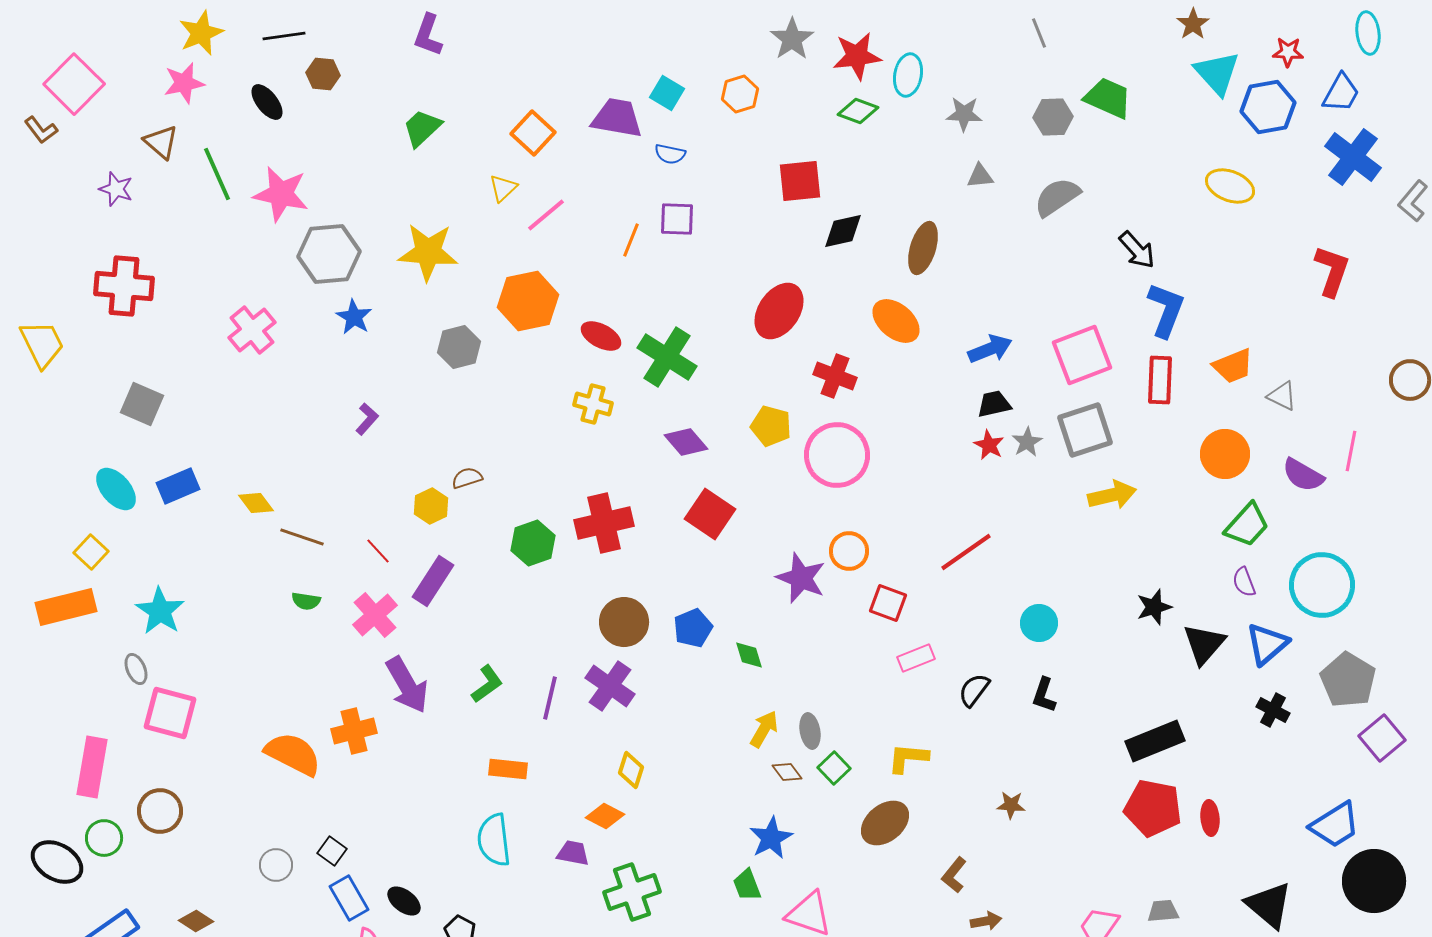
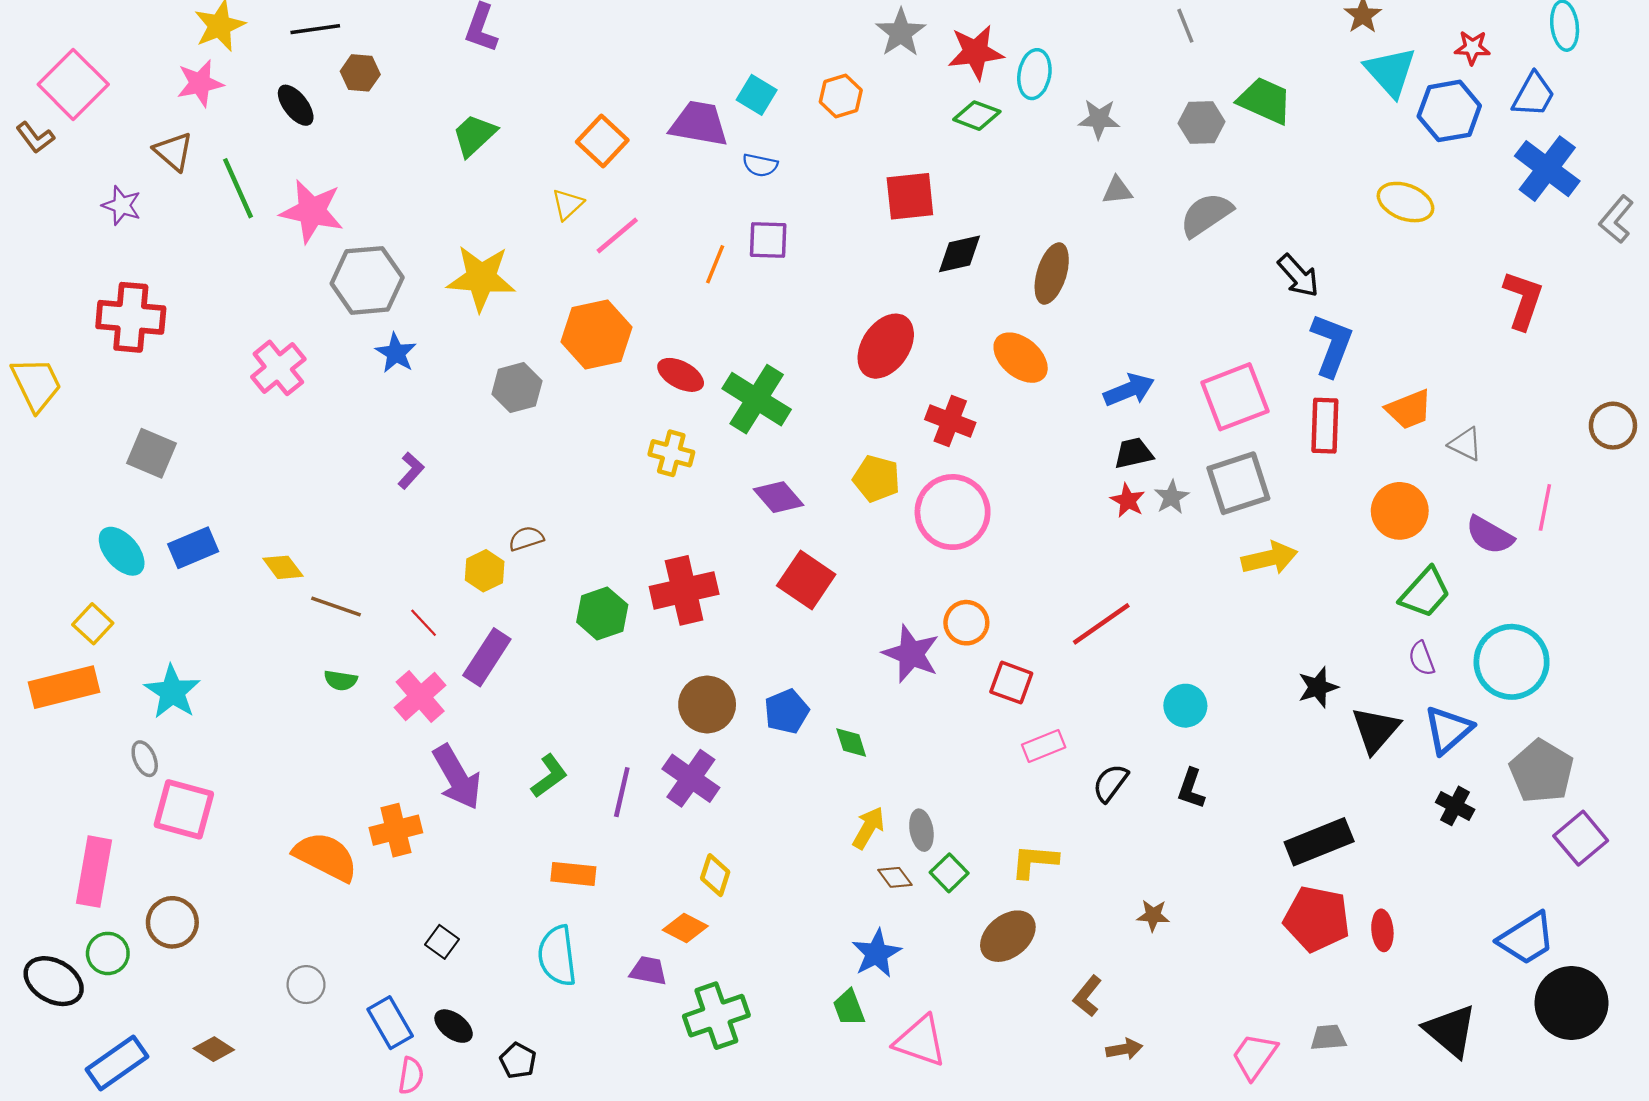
black square: (332, 851) -> (442, 942), moved

